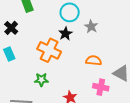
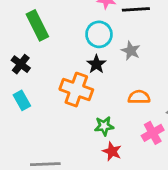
green star: (41, 80) -> (104, 126), moved
pink cross: (101, 87) -> (153, 133), turned -35

